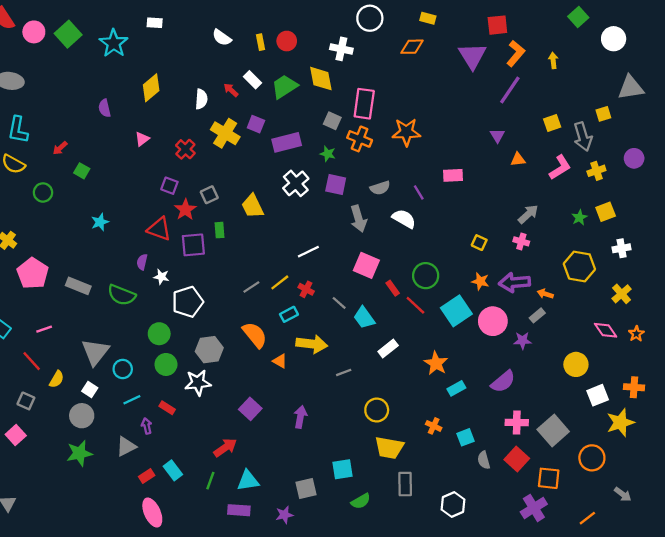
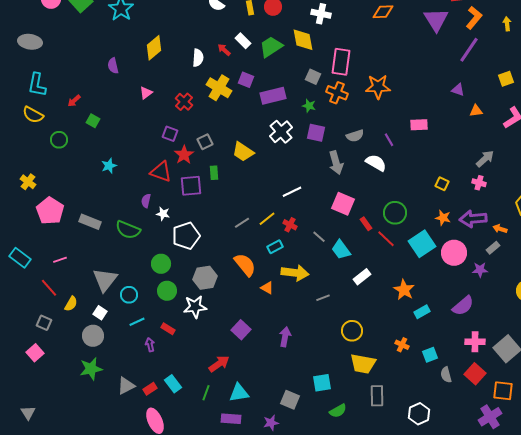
purple triangle: (497, 136) -> (458, 90), turned -40
yellow trapezoid: (253, 206) -> (243, 152), turned -30
gray triangle: (126, 446) -> (126, 386), moved
gray square: (306, 489) -> (290, 400), turned 36

